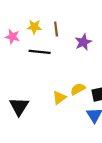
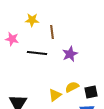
yellow star: (34, 27) -> (32, 20), moved
purple star: (83, 42) -> (70, 54), moved

